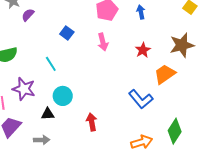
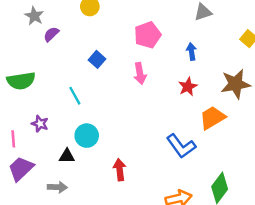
blue arrow: (141, 12) -> (192, 52), moved
purple star: (24, 89) -> (40, 124), size x0.6

